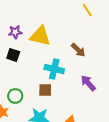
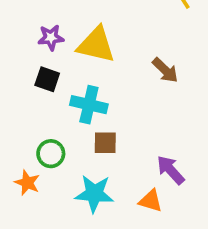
cyan cross: (54, 69) -> (89, 105), moved
purple arrow: (88, 83) -> (171, 170), moved

